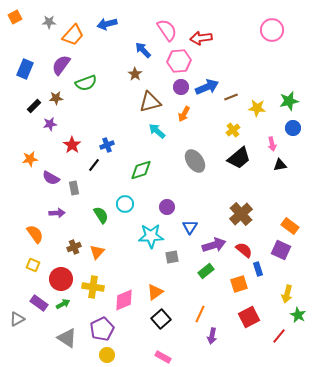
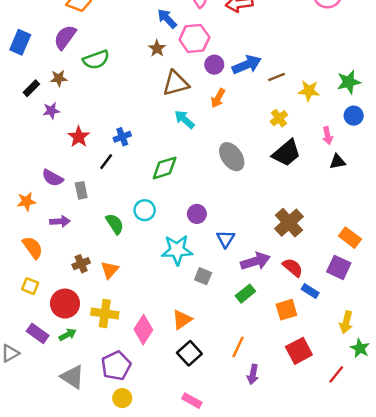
pink hexagon: (179, 61) -> (194, 38), moved
orange star: (30, 159) -> (26, 201), moved
gray square: (172, 257) -> (203, 276), turned 32
blue rectangle: (258, 269) -> (310, 291), turned -40
pink diamond: (124, 300) -> (143, 330), turned -35

